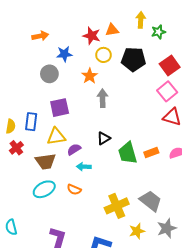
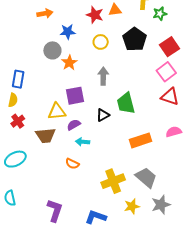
yellow circle: (103, 55) -> (101, 42), moved
black pentagon: (133, 59) -> (135, 39), turned 30
orange star: (90, 76) -> (69, 63), moved
purple square: (60, 108) -> (75, 96), moved
blue rectangle: (31, 122) -> (18, 79), moved
orange rectangle: (151, 152) -> (141, 140), moved, size x1.5
green trapezoid: (128, 153) -> (126, 103), moved
cyan ellipse: (44, 189) -> (15, 159), moved

